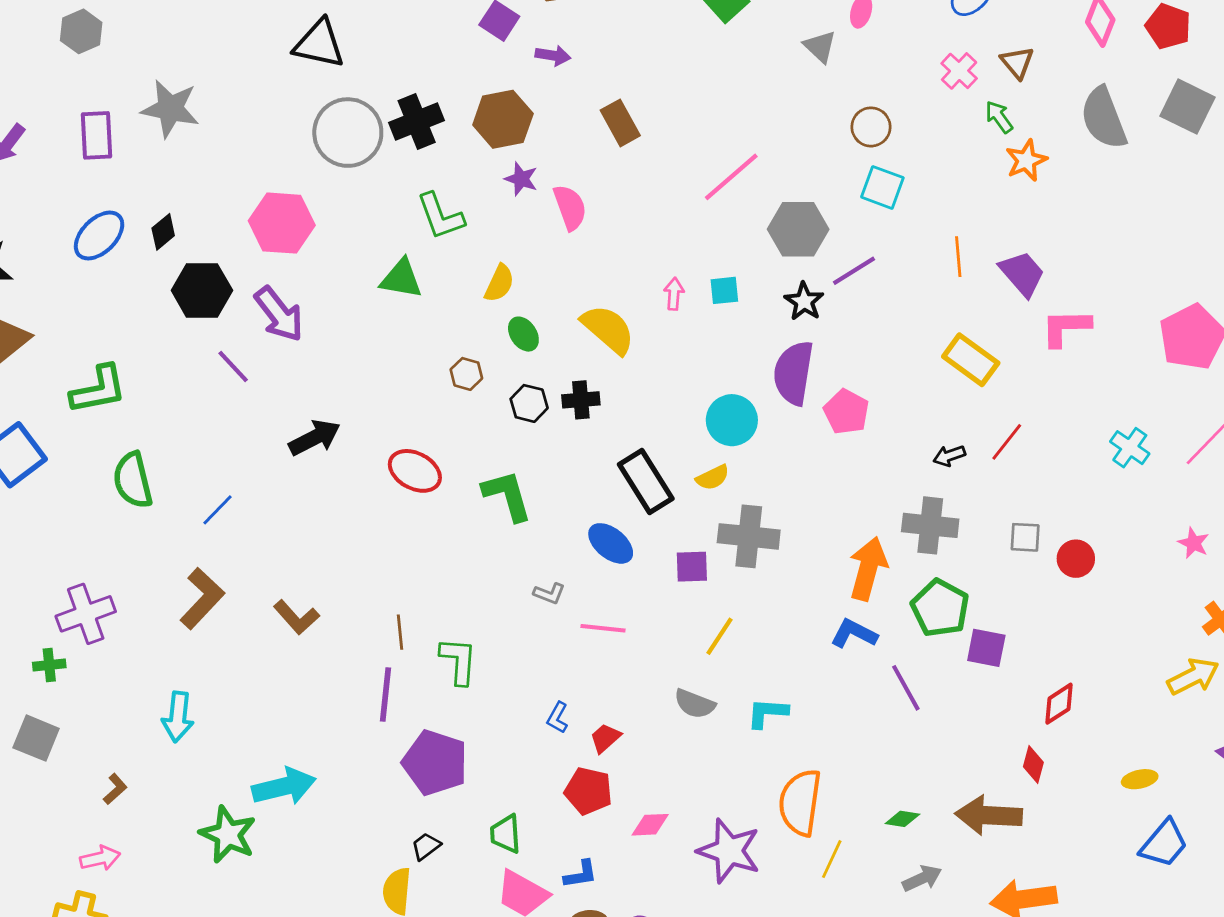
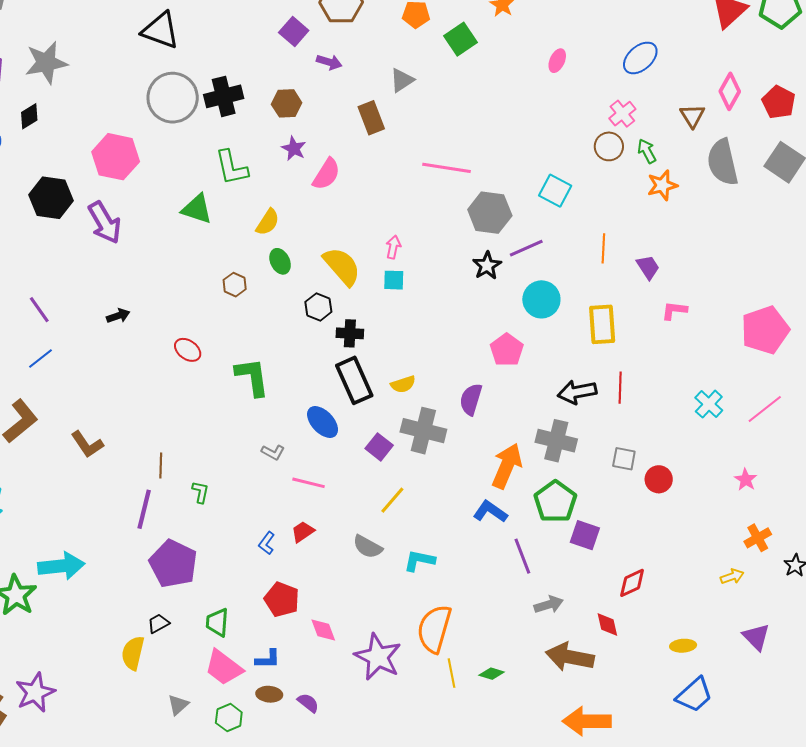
gray triangle: (820, 47) -> (402, 80), moved, turned 36
brown triangle: (1017, 63) -> (692, 116), moved
gray star: (170, 109) -> (46, 63), turned -30
brown hexagon: (503, 119) -> (287, 103), size x0.7
brown circle: (871, 127) -> (609, 146), moved
pink line: (731, 177) -> (447, 168), turned 42
pink semicircle: (570, 207) -> (326, 174), turned 44
black diamond: (163, 232) -> (29, 116), moved
purple trapezoid: (1022, 274) -> (648, 267), size x0.7
cyan square: (724, 290) -> (394, 280), moved
pink L-shape: (1066, 328) -> (674, 311), size x0.7
yellow rectangle: (971, 360) -> (602, 324), turned 42
purple line: (233, 366) -> (39, 310), moved
purple semicircle: (793, 373) -> (471, 399), moved, size x0.7
black cross: (581, 400) -> (350, 333), moved
black hexagon: (529, 403) -> (318, 307), moved
cyan circle: (732, 420) -> (541, 299), moved
black arrow: (315, 438) -> (118, 316), size x0.6
red line: (1007, 442) -> (620, 388), turned -44
black arrow: (949, 456) -> (577, 392), size x1.6
red ellipse: (415, 471) -> (188, 350), size x0.7
purple square: (692, 567) -> (379, 447), turned 32
green L-shape: (458, 661) -> (200, 492), size x0.6
yellow arrow: (1193, 676) -> (732, 576), size x0.6
red trapezoid: (605, 738) -> (303, 532), moved
red diamond: (1033, 765) -> (607, 625), turned -36
green diamond: (902, 819) -> (492, 674), moved
pink diamond: (650, 825) -> (323, 630), turned 64
yellow line: (832, 859) -> (452, 673), turned -44
gray arrow: (922, 878) -> (549, 605), moved

